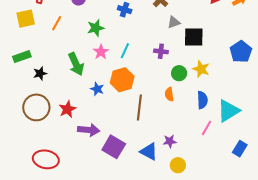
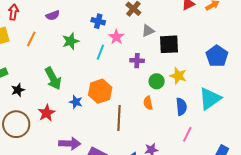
cyan line: (125, 51) -> (100, 52), moved
pink star: (101, 52) -> (116, 37), moved
red star: (67, 109) -> (46, 113), moved
cyan triangle: (228, 111) -> (210, 99), moved

